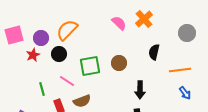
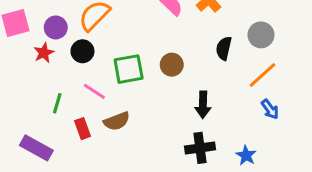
gray circle: (187, 33) -> (261, 35), moved
orange line: (180, 70) -> (262, 75), turned -35
green line: (42, 89) -> (57, 103), turned 32

